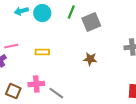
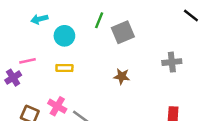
cyan circle: (42, 13) -> (64, 36), moved
pink cross: (36, 84) -> (57, 106), turned 35

